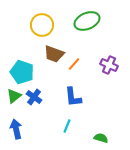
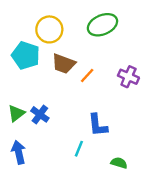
cyan pentagon: (22, 72) -> (26, 55), moved
blue L-shape: (73, 97) -> (98, 125), moved

